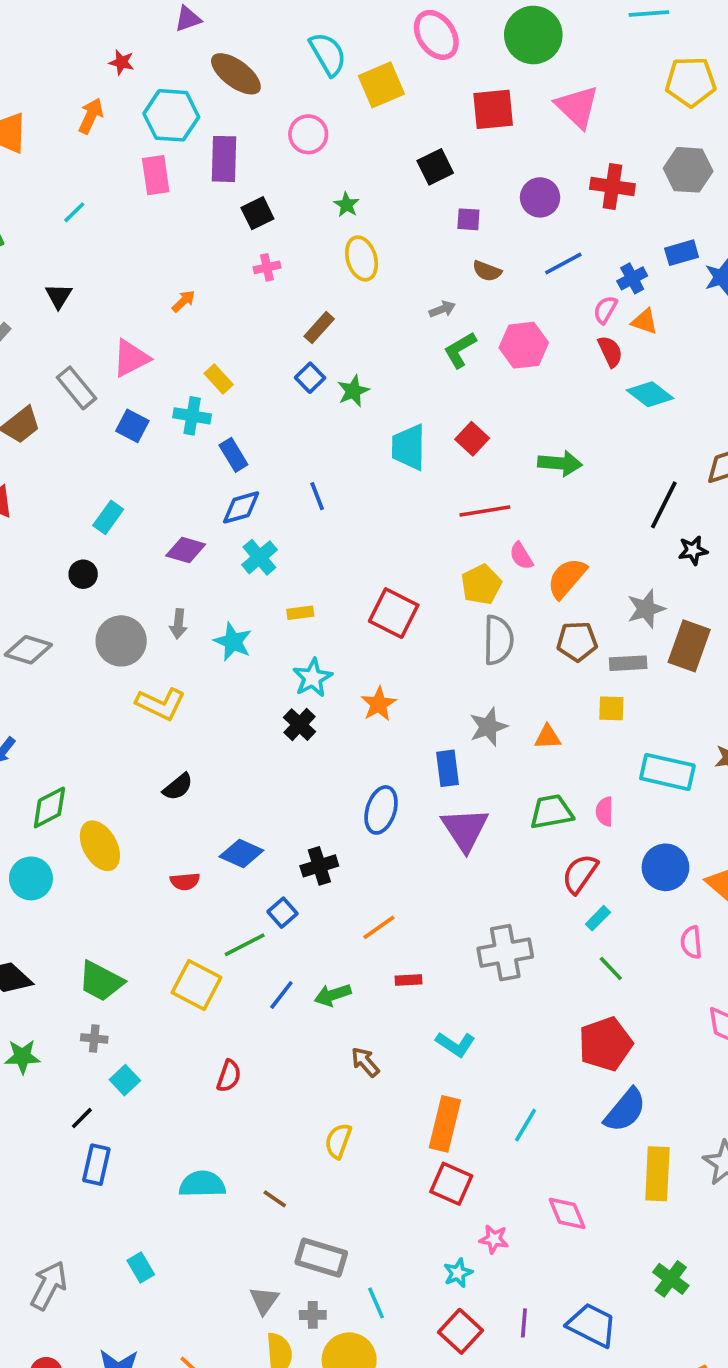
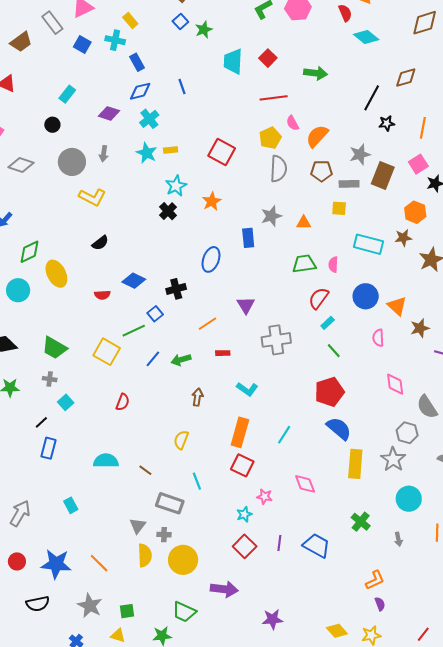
cyan star: (233, 642) -> (147, 153), moved
purple triangle: (465, 829) -> (246, 305), moved, size x0.7
brown arrow: (365, 1062) -> (197, 397), turned 48
blue semicircle: (625, 1110) -> (339, 428), turned -92
cyan line: (376, 1303) -> (197, 481), moved

